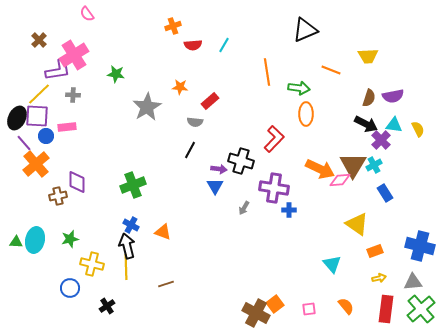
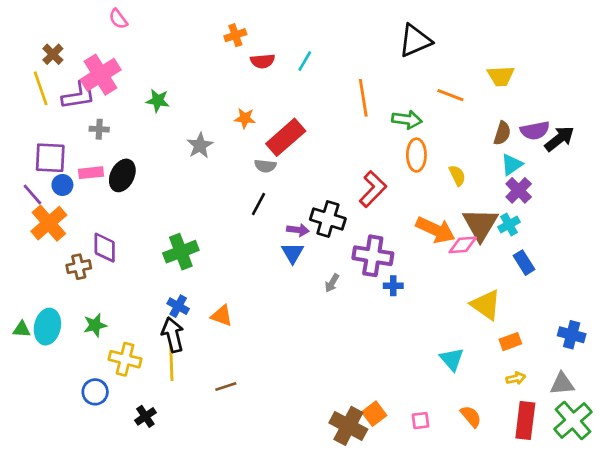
yellow line: (39, 94) -> (41, 88), moved, turned -65
red rectangle: (210, 101) -> (286, 137), size x1.6
gray star: (147, 107) -> (200, 145), size x0.7
black ellipse: (17, 118) -> (122, 175), moved
black arrow: (366, 124) -> (559, 139), moved, turned -65
cyan triangle: (394, 125) -> (512, 165), moved, turned -42
yellow semicircle: (418, 129) -> (457, 175), moved
blue cross: (420, 246) -> (572, 335), size x0.7

